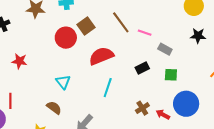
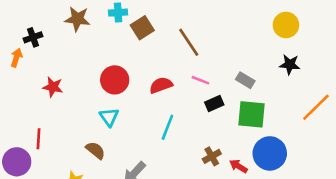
brown square: (86, 26) -> (142, 28), moved
pink line: (145, 33) -> (200, 80), moved
red circle: (66, 38) -> (115, 80), moved
red semicircle: (101, 56) -> (161, 85), size x0.7
green square: (171, 75) -> (252, 114), size x1.6

